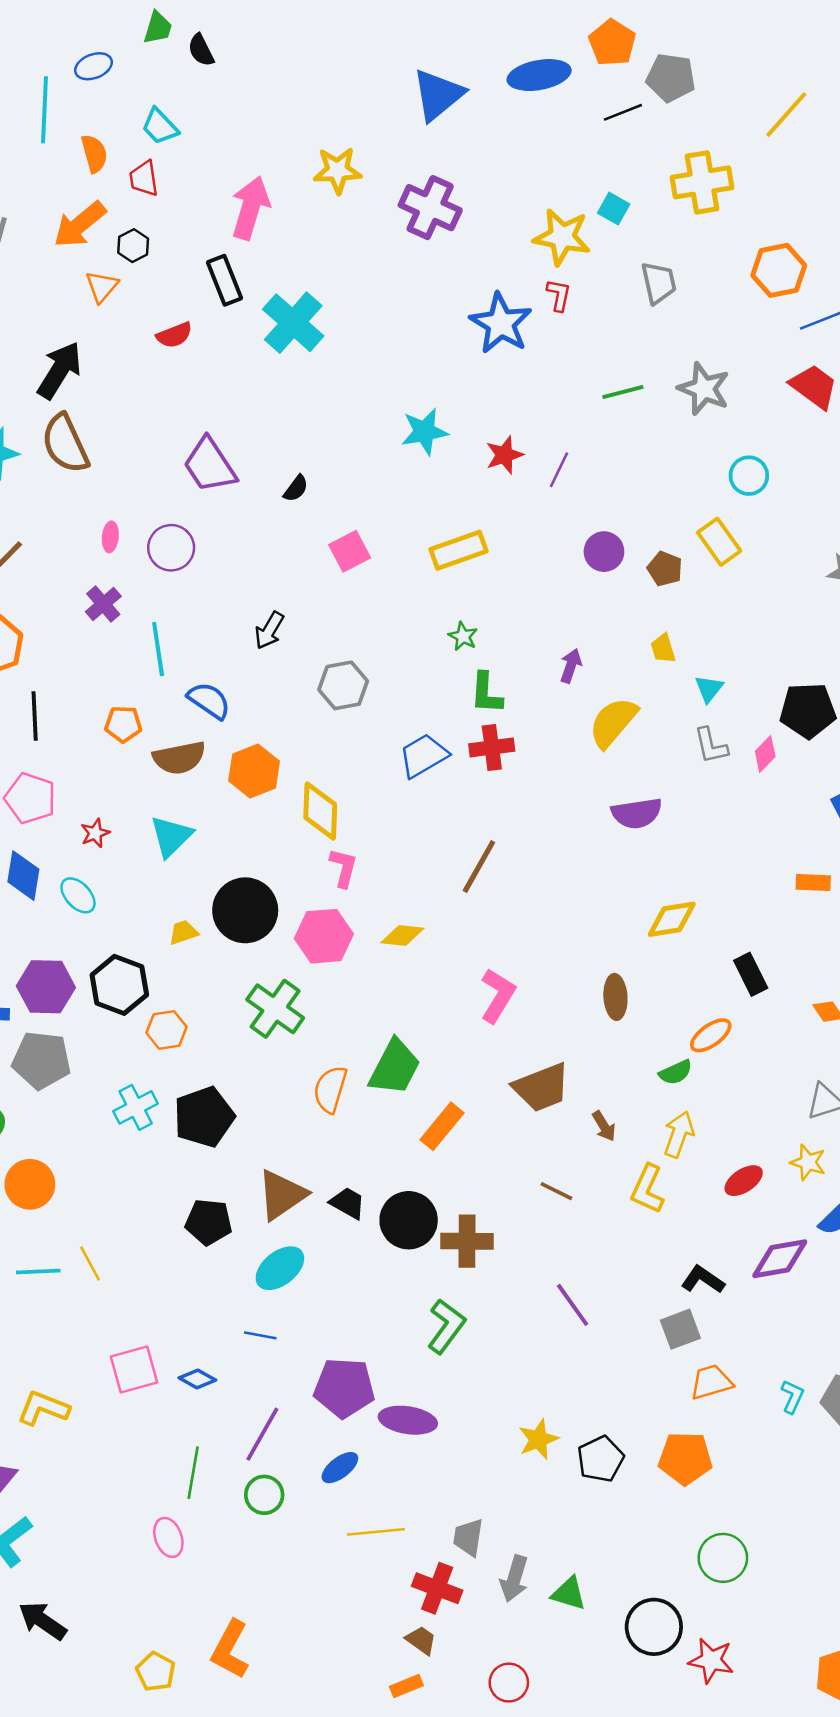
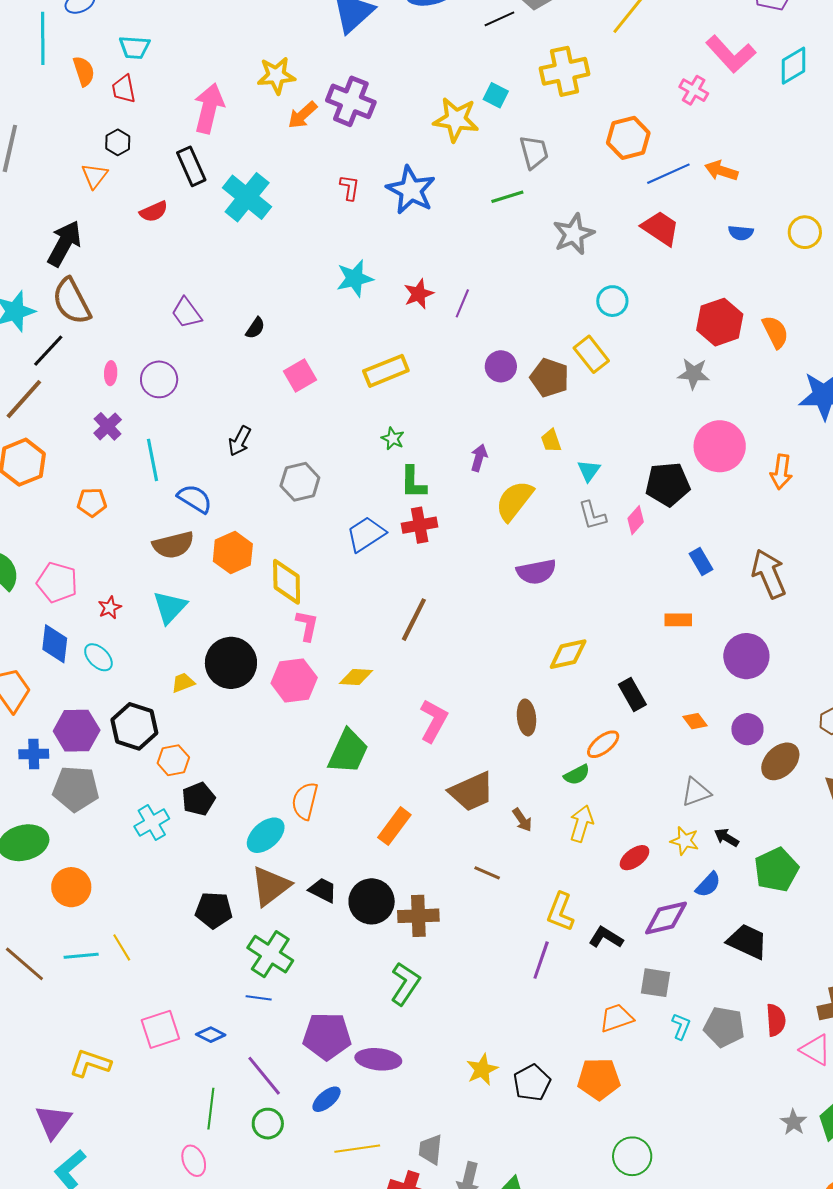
cyan trapezoid: (160, 126) -> (134, 47), turned -40
orange arrow: (80, 225) -> (303, 115), moved, size x0.7
red L-shape: (559, 295) -> (350, 188), moved
gray star: (704, 389) -> (574, 234), turned 30
green line: (623, 392) -> (507, 197), moved
purple trapezoid: (210, 465) -> (186, 313), size x0.7
brown pentagon: (665, 569) -> (550, 378), size x1.4
black line: (35, 716) -> (48, 351), moved, turned 48
orange pentagon: (123, 724) -> (92, 502), moved
green cross: (275, 1009) -> (270, 954), moved
green trapezoid: (395, 1067) -> (348, 751), moved
black pentagon: (204, 1117) -> (199, 799), moved, size x0.7
yellow L-shape: (648, 1189) -> (560, 912), moved
cyan ellipse: (280, 1268) -> (266, 835), moved
purple line: (573, 1305) -> (541, 960), moved, turned 57
gray square: (680, 1329) -> (656, 983), moved, turned 32
purple line: (262, 1434) -> (264, 1076), turned -66

